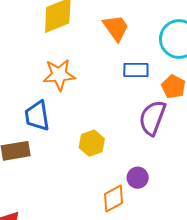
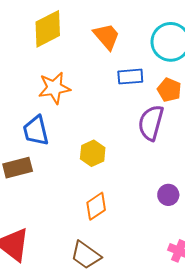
purple circle: (138, 178) -> (168, 195), moved
orange diamond: (114, 198) -> (96, 206), moved

